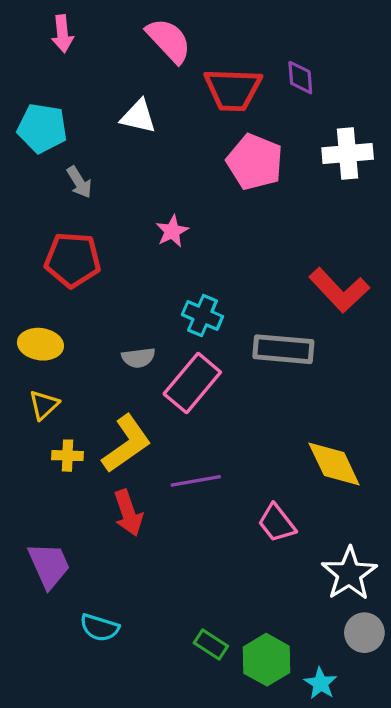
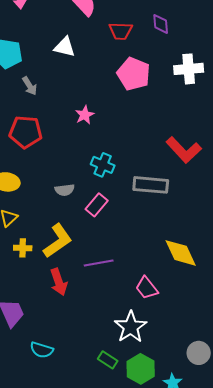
red trapezoid: (233, 89) -> (121, 31), size x0.7
pink rectangle: (192, 383) -> (97, 205), size x0.7
white star: (349, 574) -> (131, 327), moved

